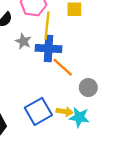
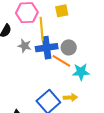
gray circle: (88, 88) -> (69, 47), moved
cyan star: (79, 117) -> (81, 72), moved

